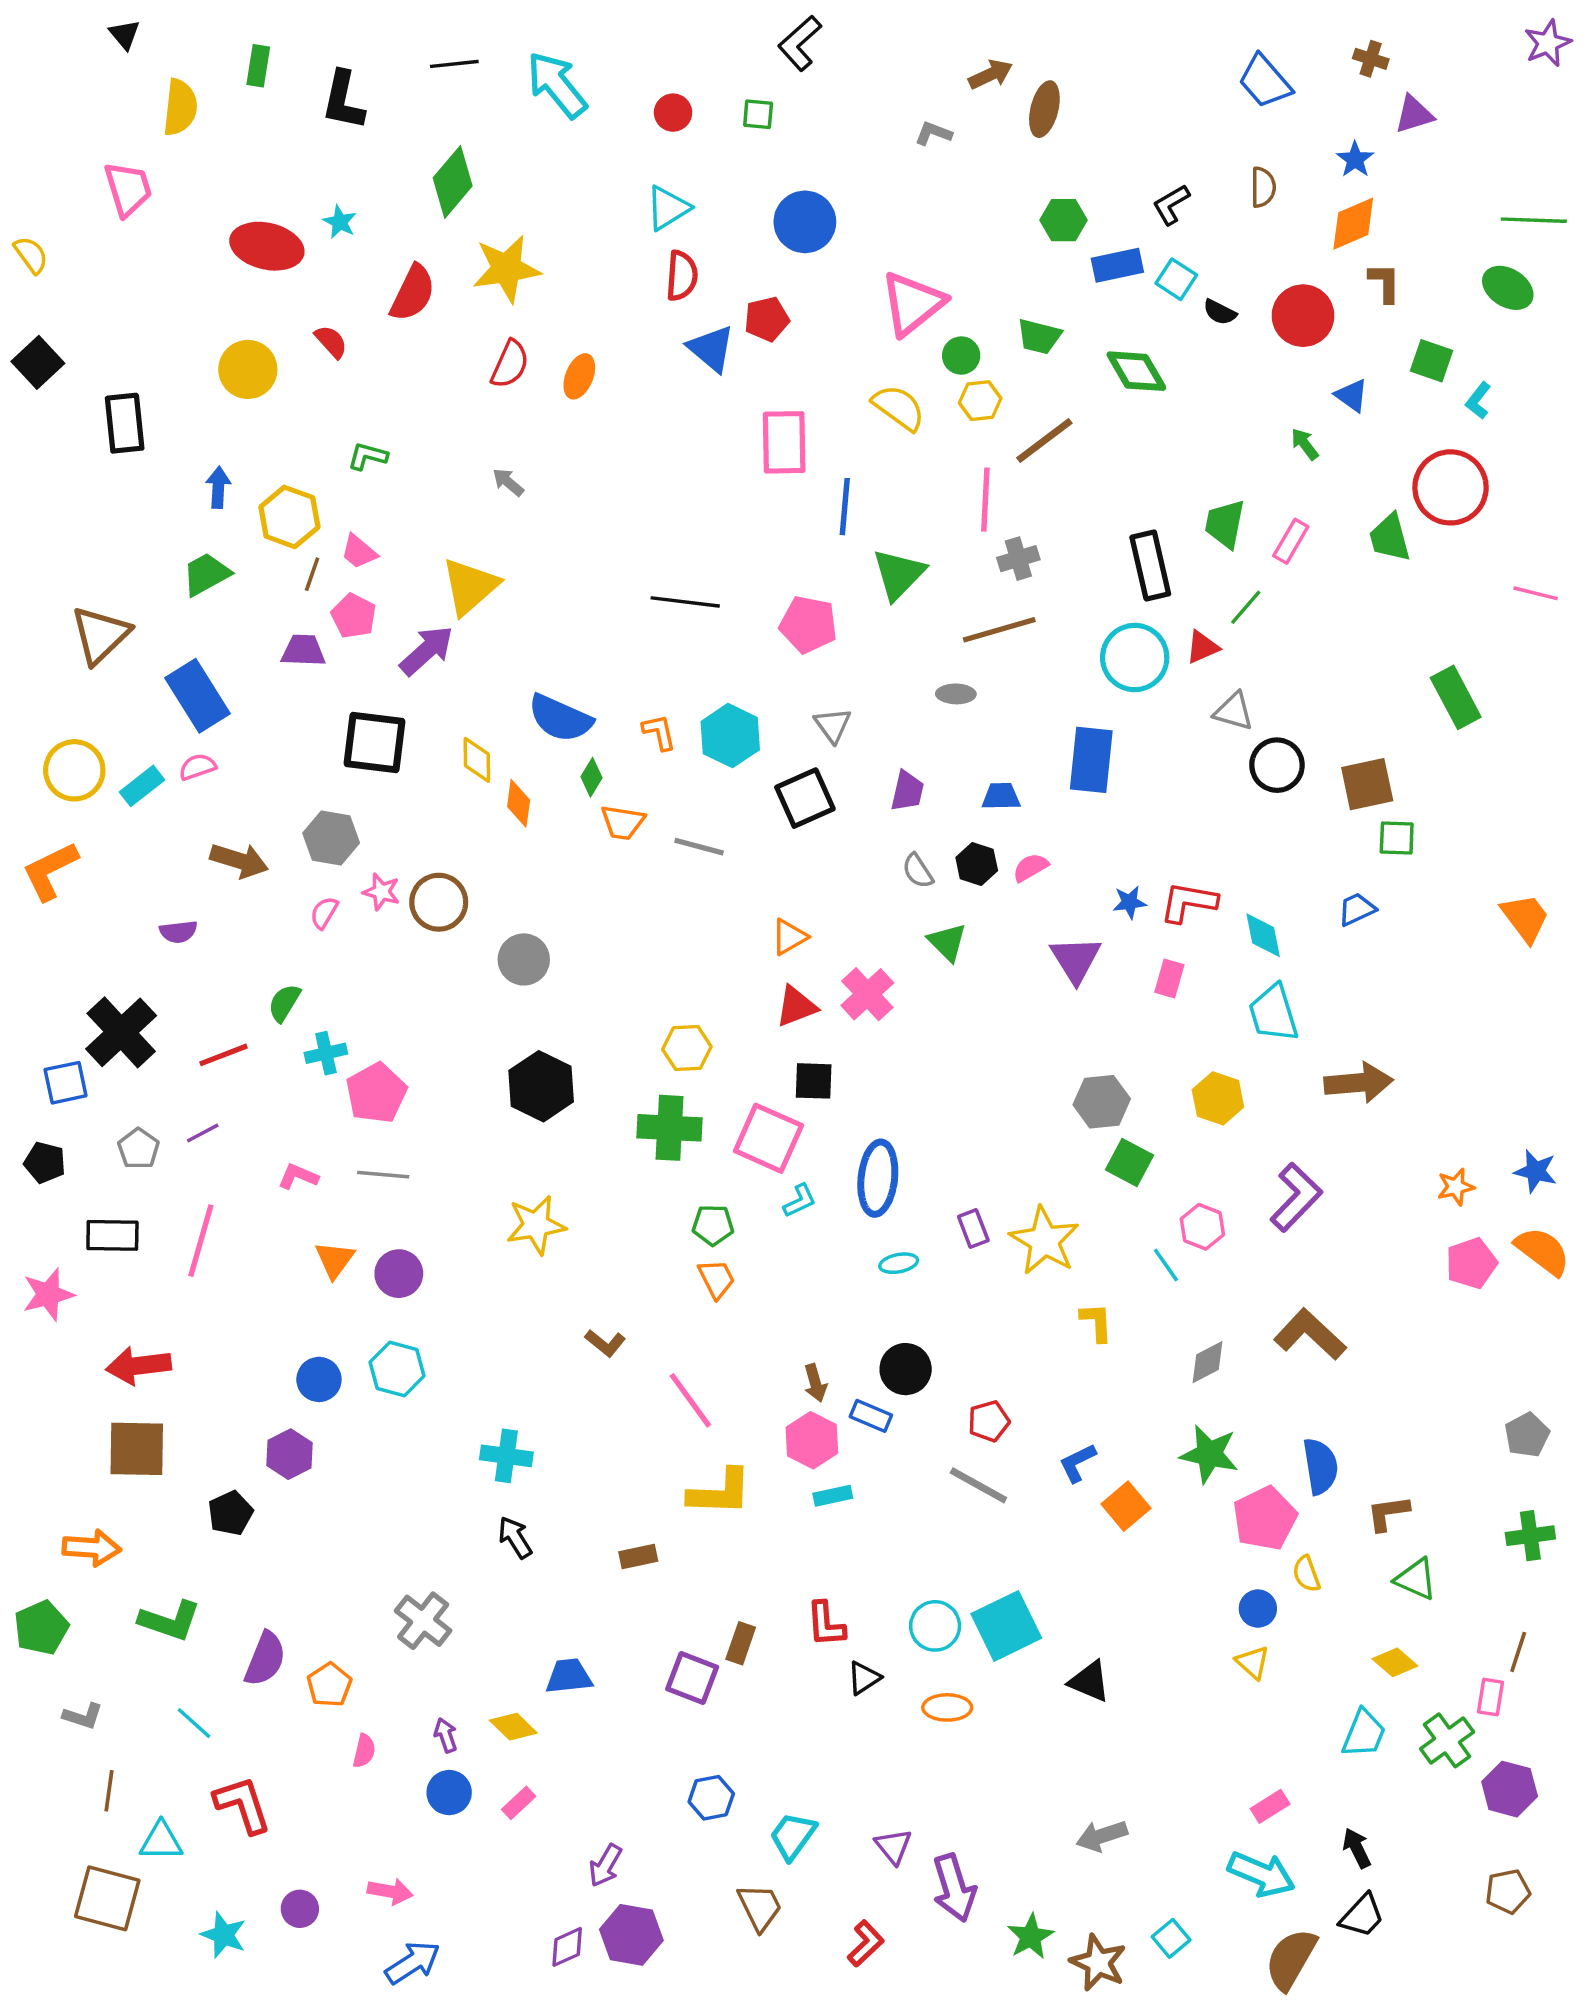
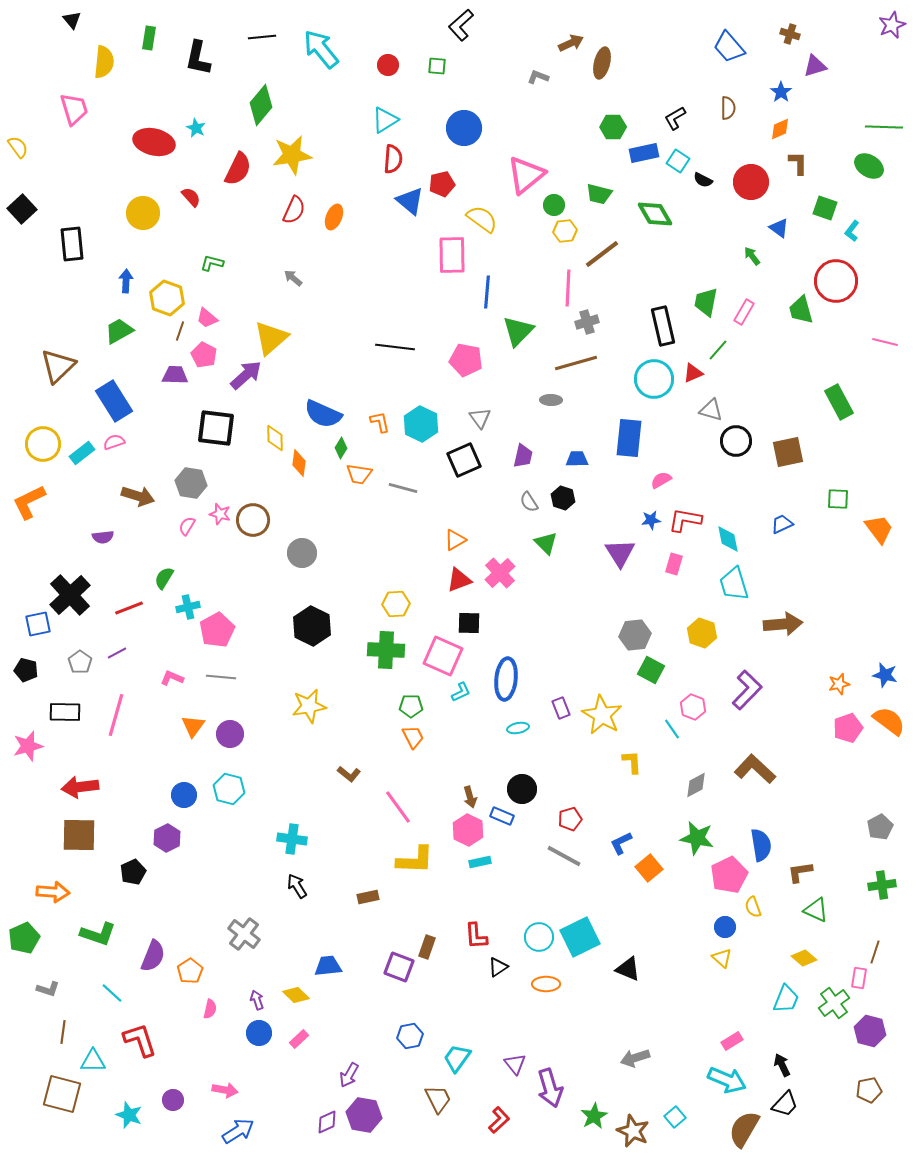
orange diamond: (1353, 224) -> (780, 129), size x0.7
yellow semicircle: (899, 408) -> (482, 219), moved
green square: (1397, 838) -> (838, 499), moved
pink semicircle: (1031, 867) -> (661, 480), moved

